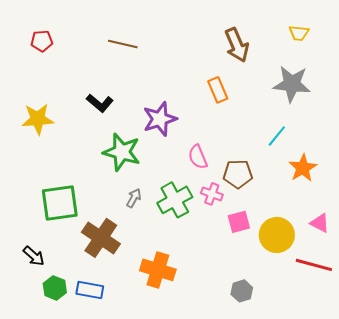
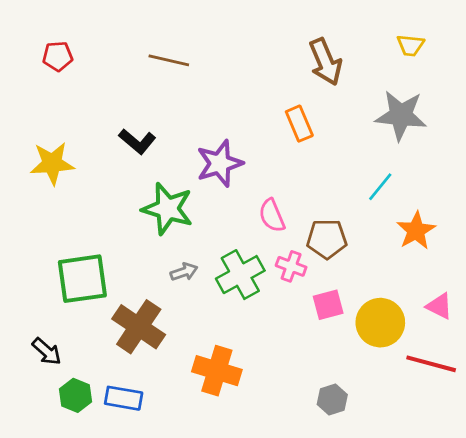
gray arrow: (134, 198) -> (184, 272), turned 42

